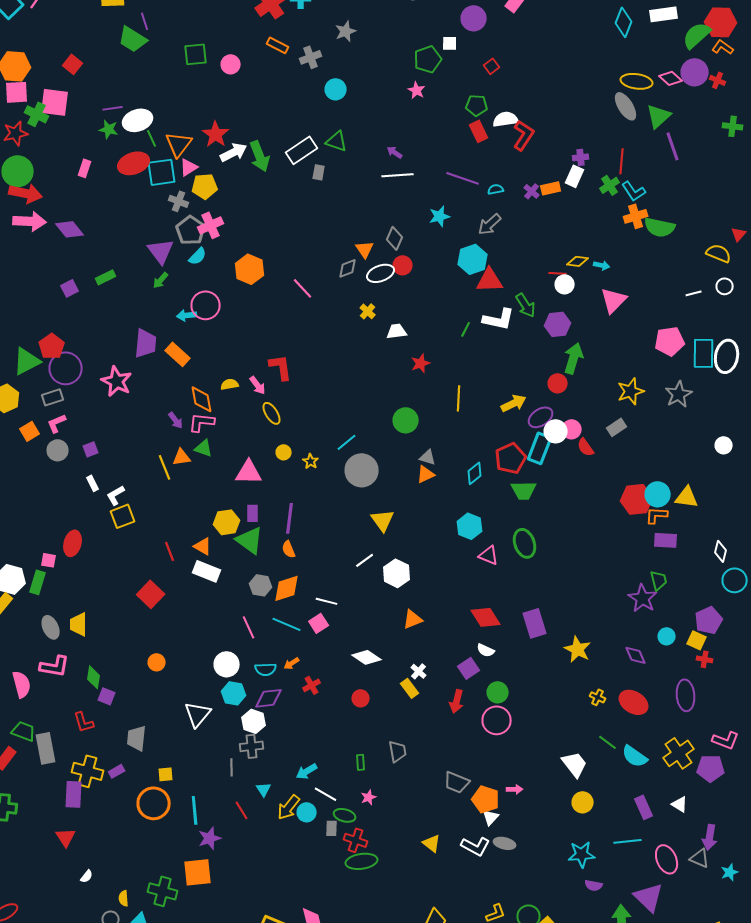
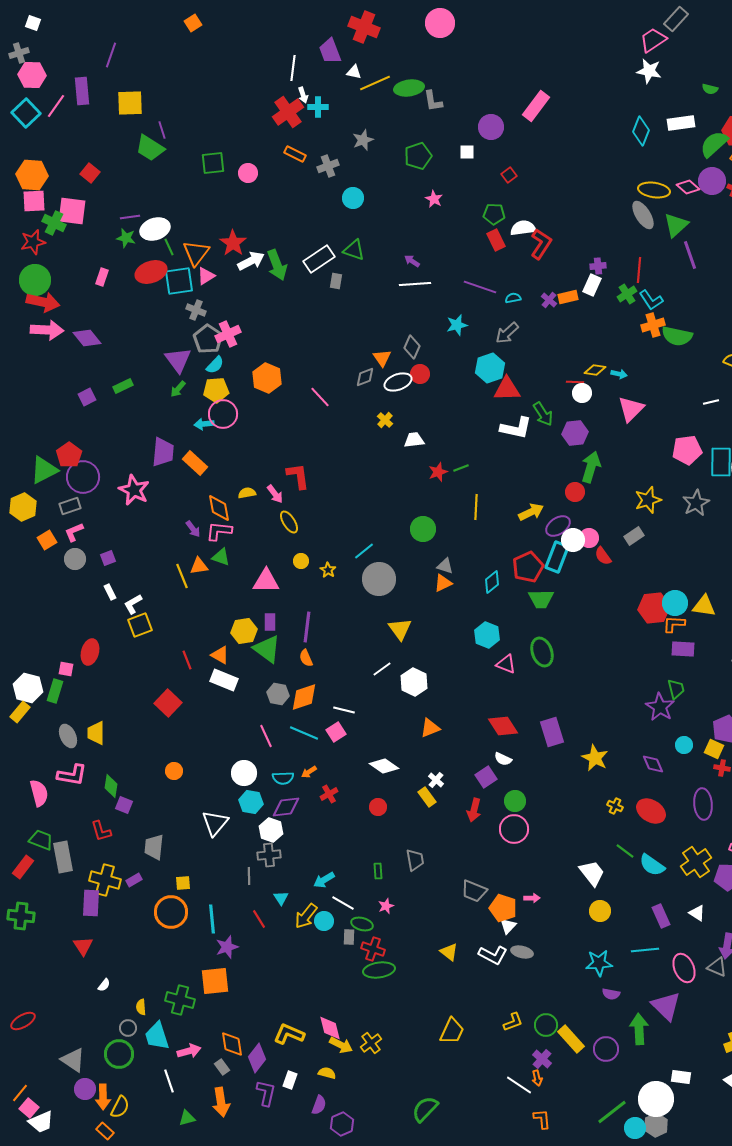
green pentagon: (428, 59) -> (418, 156), moved
yellow pentagon: (205, 186) -> (216, 390), moved
green line: (466, 329) -> (461, 468), moved, turned 42

